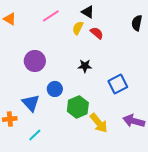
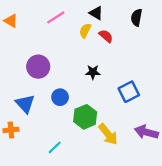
black semicircle: (137, 23) -> (136, 17), moved
blue triangle: (31, 103) -> (25, 104), moved
cyan line: (35, 135) -> (55, 147), moved

